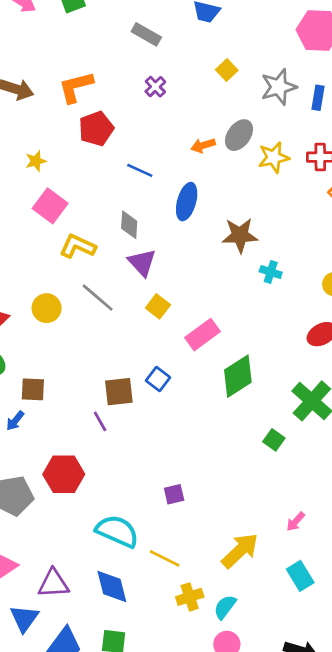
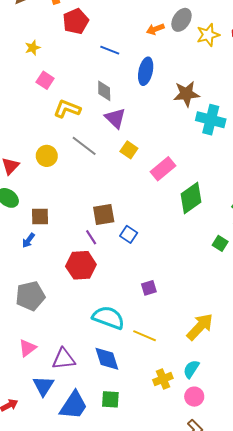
pink square: (50, 206) -> (45, 80), size x0.7
cyan cross: (271, 272) -> (211, 120), size x1.8
blue square: (158, 379) -> (129, 234), moved
red hexagon: (64, 474) -> (81, 265), moved
yellow cross: (190, 597) -> (163, 379), moved

